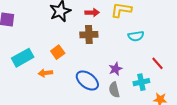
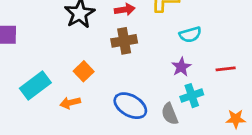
red line: (158, 63) -> (226, 69), turned -48
purple star: (115, 69) -> (181, 67), moved
cyan cross: (141, 82) -> (192, 96), moved

